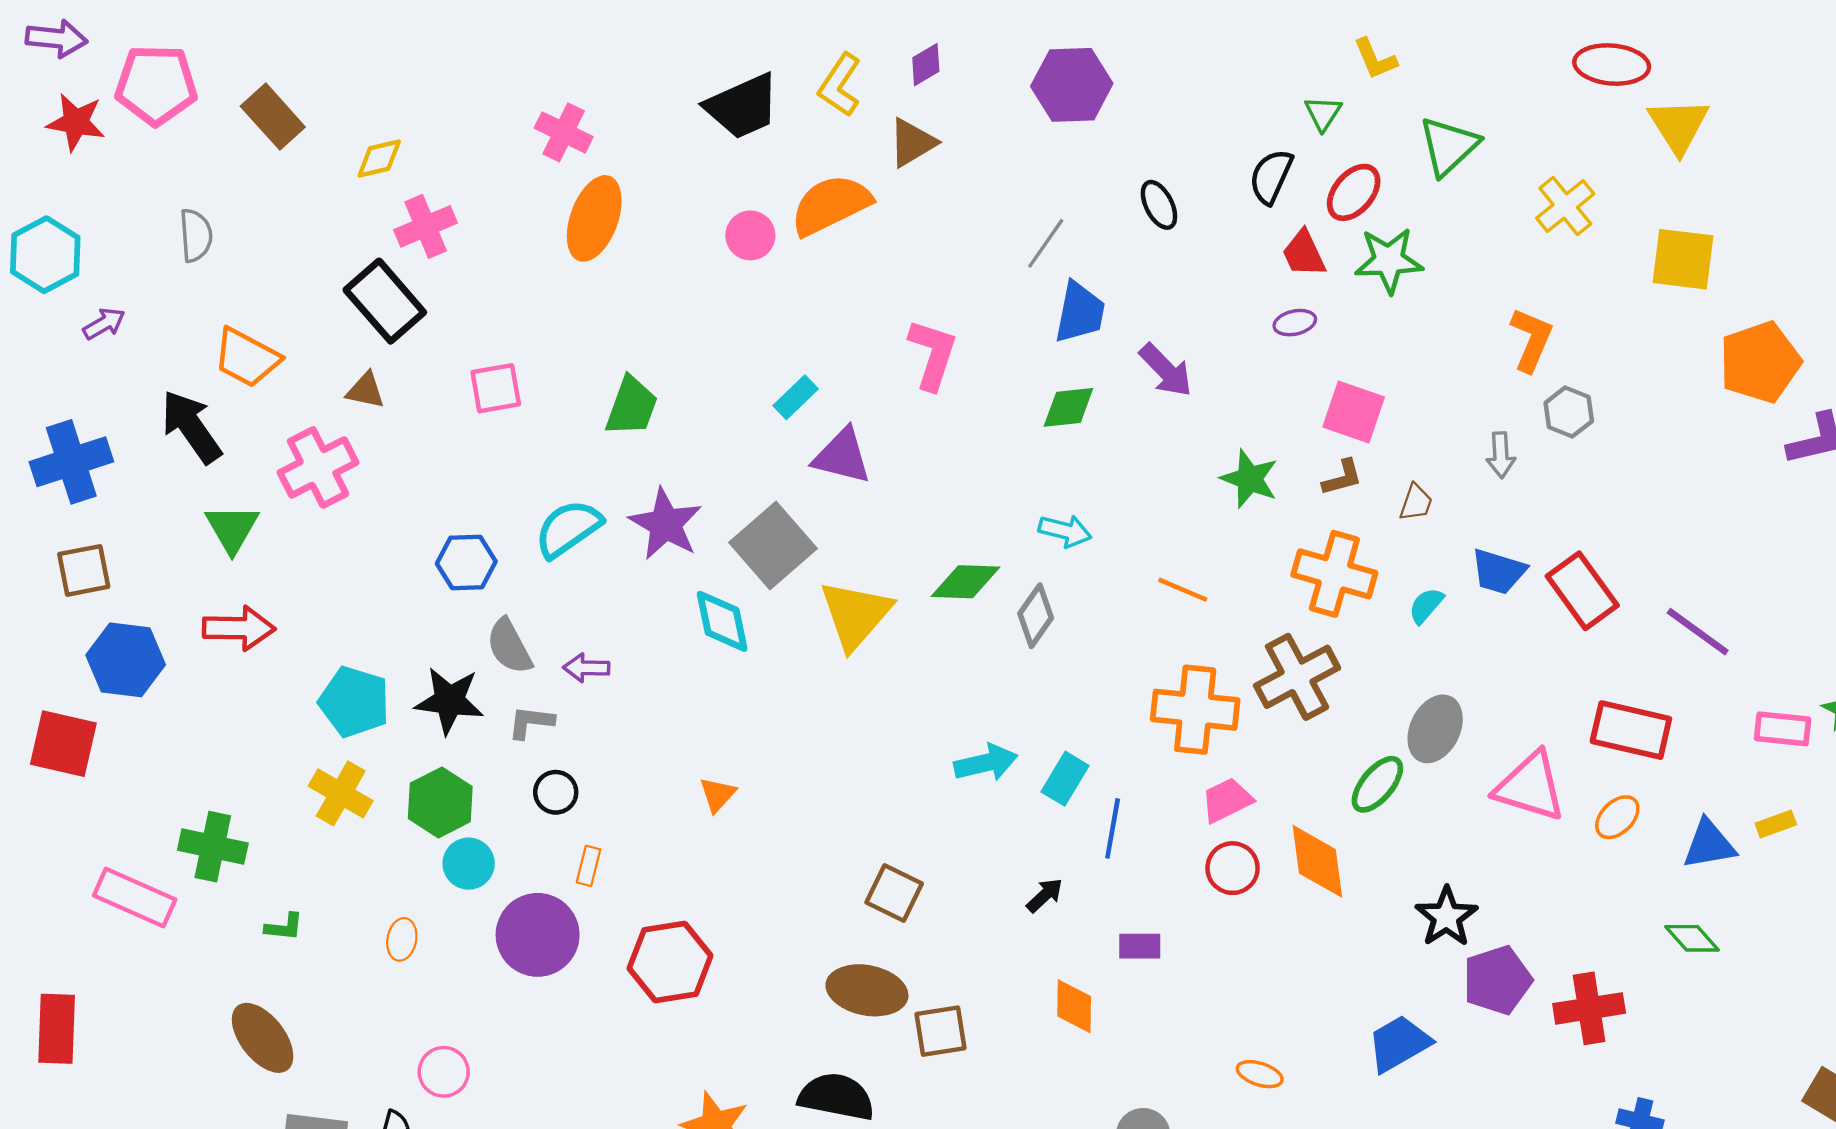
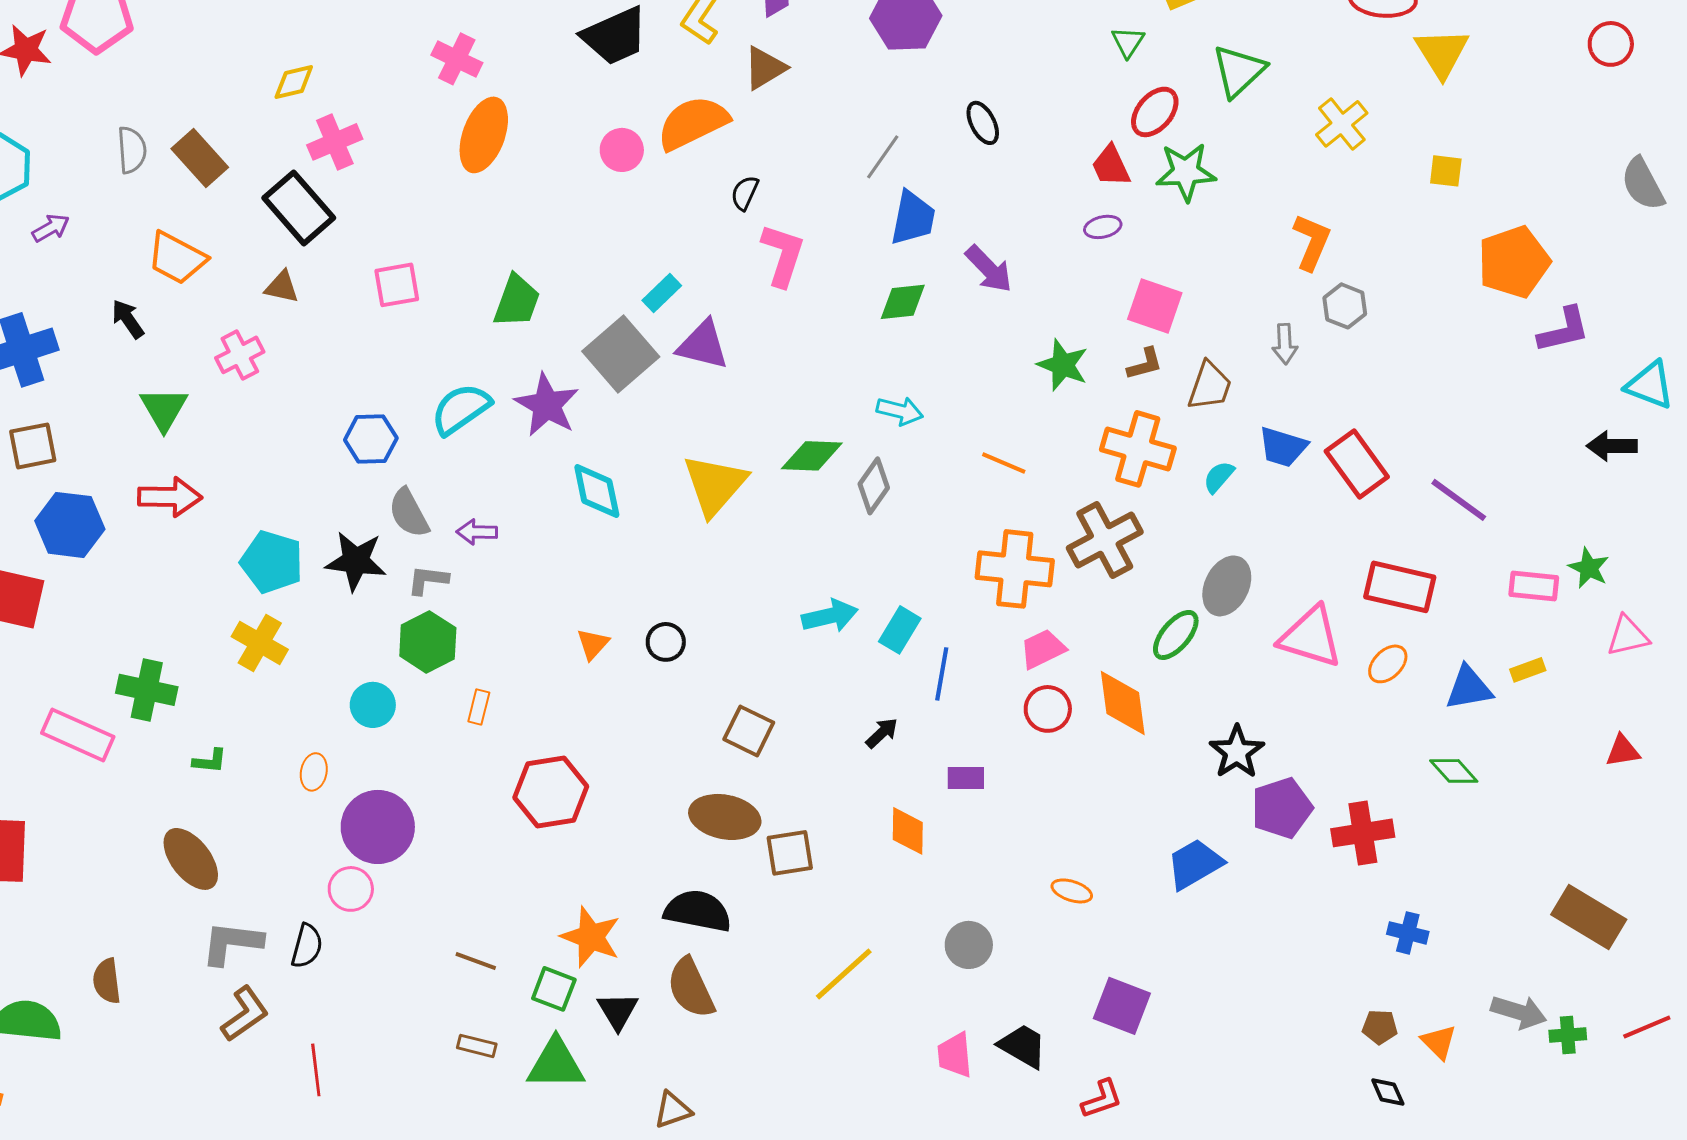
brown rectangle: (273, 117) -> (200, 158), moved
black semicircle: (1271, 177) -> (745, 193), moved, size x0.7
yellow square: (1683, 259) -> (1446, 171), size x0.6
black arrow: (191, 427) -> (128, 319), size x0.6
pink cross: (318, 467) -> (240, 355), size x0.7
brown trapezoid: (1416, 503) -> (1210, 386), size x1.5
gray square: (773, 546) -> (621, 354), moved
black circle: (556, 792) -> (666, 642), moved
green hexagon: (440, 802) -> (428, 642), moved
purple circle: (538, 935) -> (378, 827), moved

